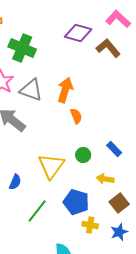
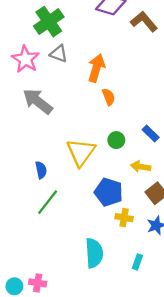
green cross: (22, 48) -> (49, 22), turned 32
gray triangle: (31, 90) -> (59, 54), moved, size x0.7
blue semicircle: (15, 182) -> (41, 170), turned -35
green line: (37, 211) -> (48, 202), moved

